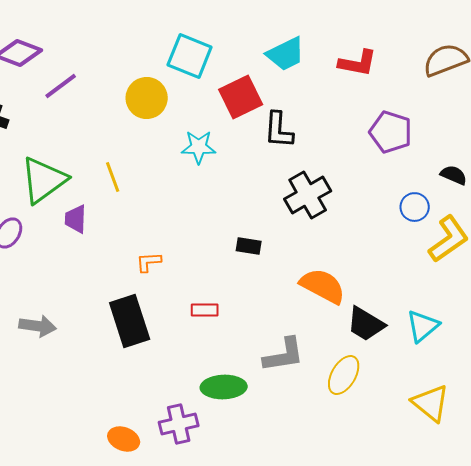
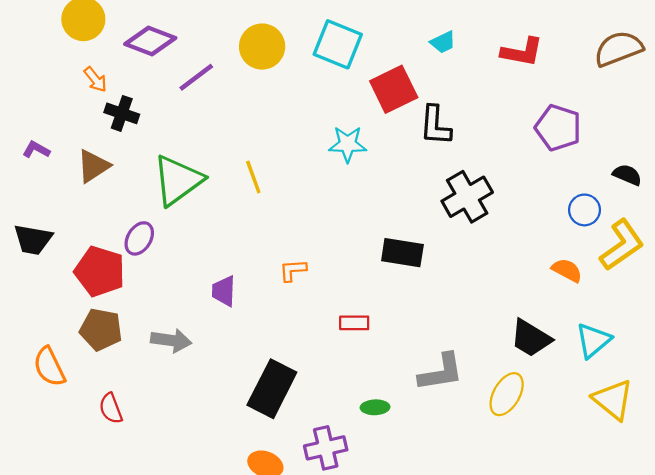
cyan trapezoid: (286, 54) -> (443, 42), size x0.6
yellow circle: (147, 98) -> (262, 47), moved
purple trapezoid: (76, 219) -> (224, 291), moved
black rectangle: (249, 246) -> (402, 253), size x1.5
orange semicircle: (323, 286) -> (567, 270), moved, size x0.6
black rectangle: (130, 321) -> (272, 389), moved, turned 45
green ellipse: (224, 387) -> (375, 407), size x0.6
yellow triangle: (431, 403) -> (613, 400), moved

